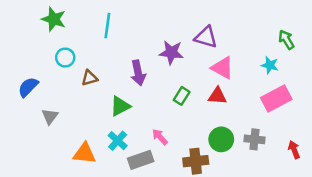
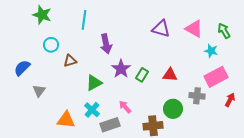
purple star: (171, 52) -> (121, 69), moved, turned 30
pink triangle: (223, 68) -> (194, 29), moved
purple arrow: (138, 73) -> (106, 44), moved
gray cross: (254, 139) -> (197, 96), moved
red arrow: (294, 150) -> (230, 100), moved, turned 48

